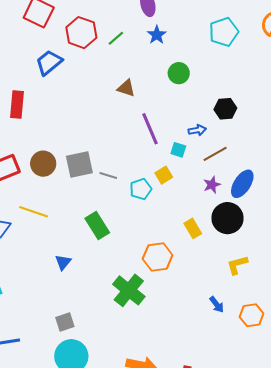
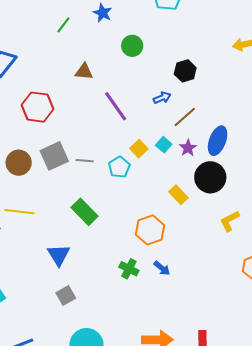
red hexagon: (81, 33) -> (38, 107), moved
cyan square: (178, 150) -> (164, 145), moved, turned 35
blue triangle: (63, 262) -> (59, 255), size x1.4
green cross: (129, 290) -> (129, 269), size x0.6
blue arrow: (217, 304) -> (162, 268), moved
gray square: (65, 322) -> (66, 295), moved

